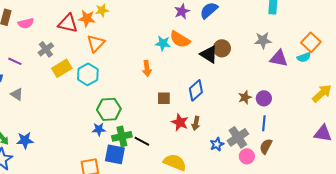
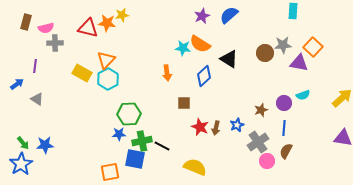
orange square: (311, 42) -> (313, 47), moved
orange triangle: (96, 43) -> (106, 60), moved
brown circle: (222, 48) -> (265, 53), moved
gray cross: (46, 49) -> (55, 43), moved, turned 35
cyan semicircle: (304, 57) -> (303, 95), moved
purple line: (15, 61) -> (35, 66), turned 72
yellow rectangle: (62, 68) -> (82, 73), turned 60
blue diamond: (196, 90) -> (204, 76), moved
brown star: (245, 97) -> (261, 110), moved
blue star: (217, 144) -> (237, 125), moved

